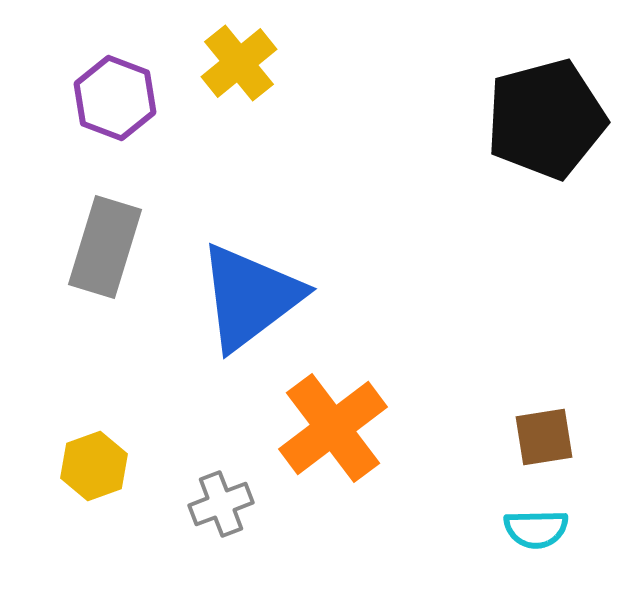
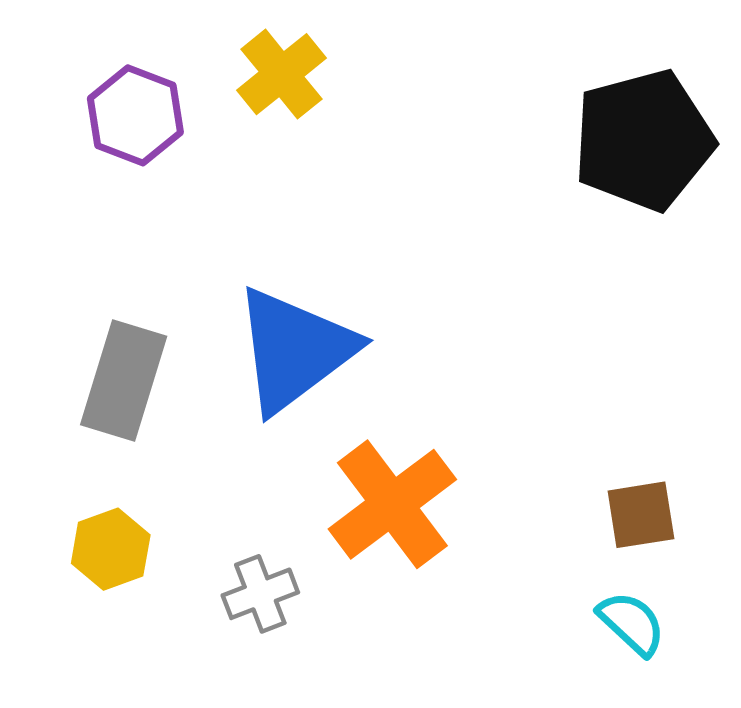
gray rectangle: (105, 247) -> (124, 381), moved
cyan semicircle: (536, 529) -> (632, 623), turned -136

